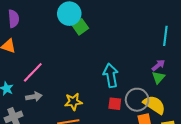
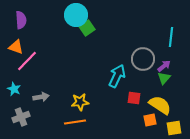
pink line: (33, 72) -> (27, 61), moved
cyan arrow: (111, 75) -> (117, 76), turned 35
gray circle: (137, 100) -> (143, 59), moved
red square: (115, 104) -> (134, 98), moved

